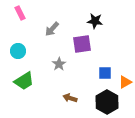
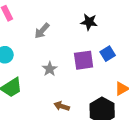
purple square: (82, 44) -> (84, 60), moved
blue square: (105, 73) -> (108, 54), moved, turned -32

